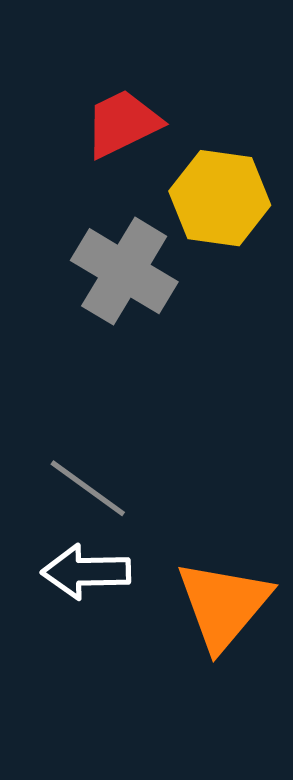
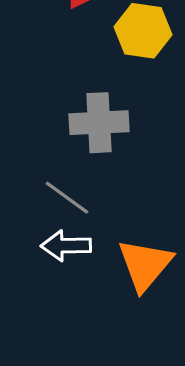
gray cross: (124, 271) -> (99, 123), moved, turned -34

